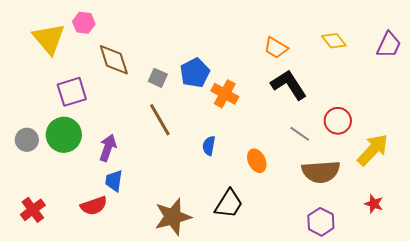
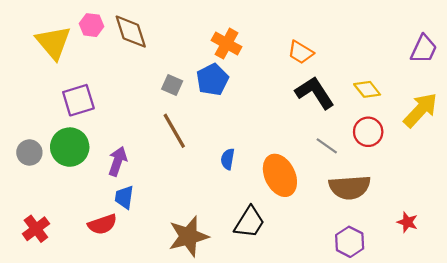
yellow diamond: (334, 41) -> (367, 89), moved
brown diamond: (114, 60) -> (131, 32), moved
orange cross: (225, 94) -> (227, 44), moved
yellow arrow: (373, 150) -> (420, 110), moved
orange ellipse: (257, 161) -> (280, 175), size x1.6

